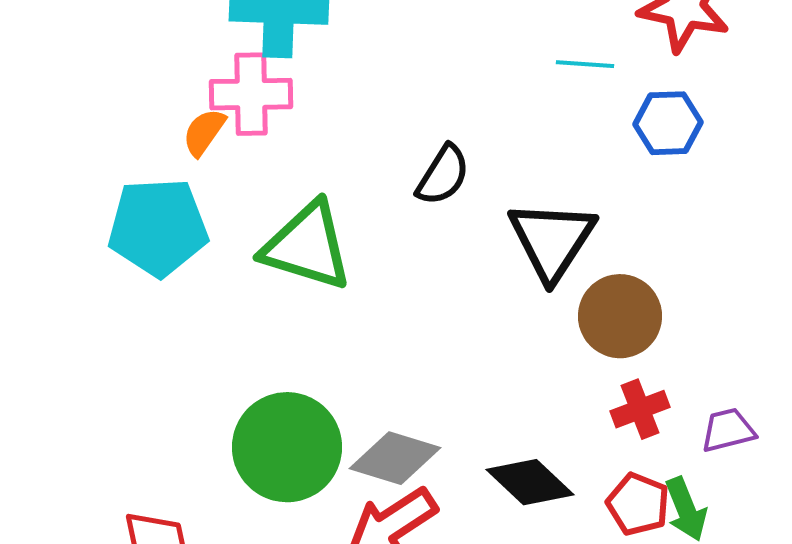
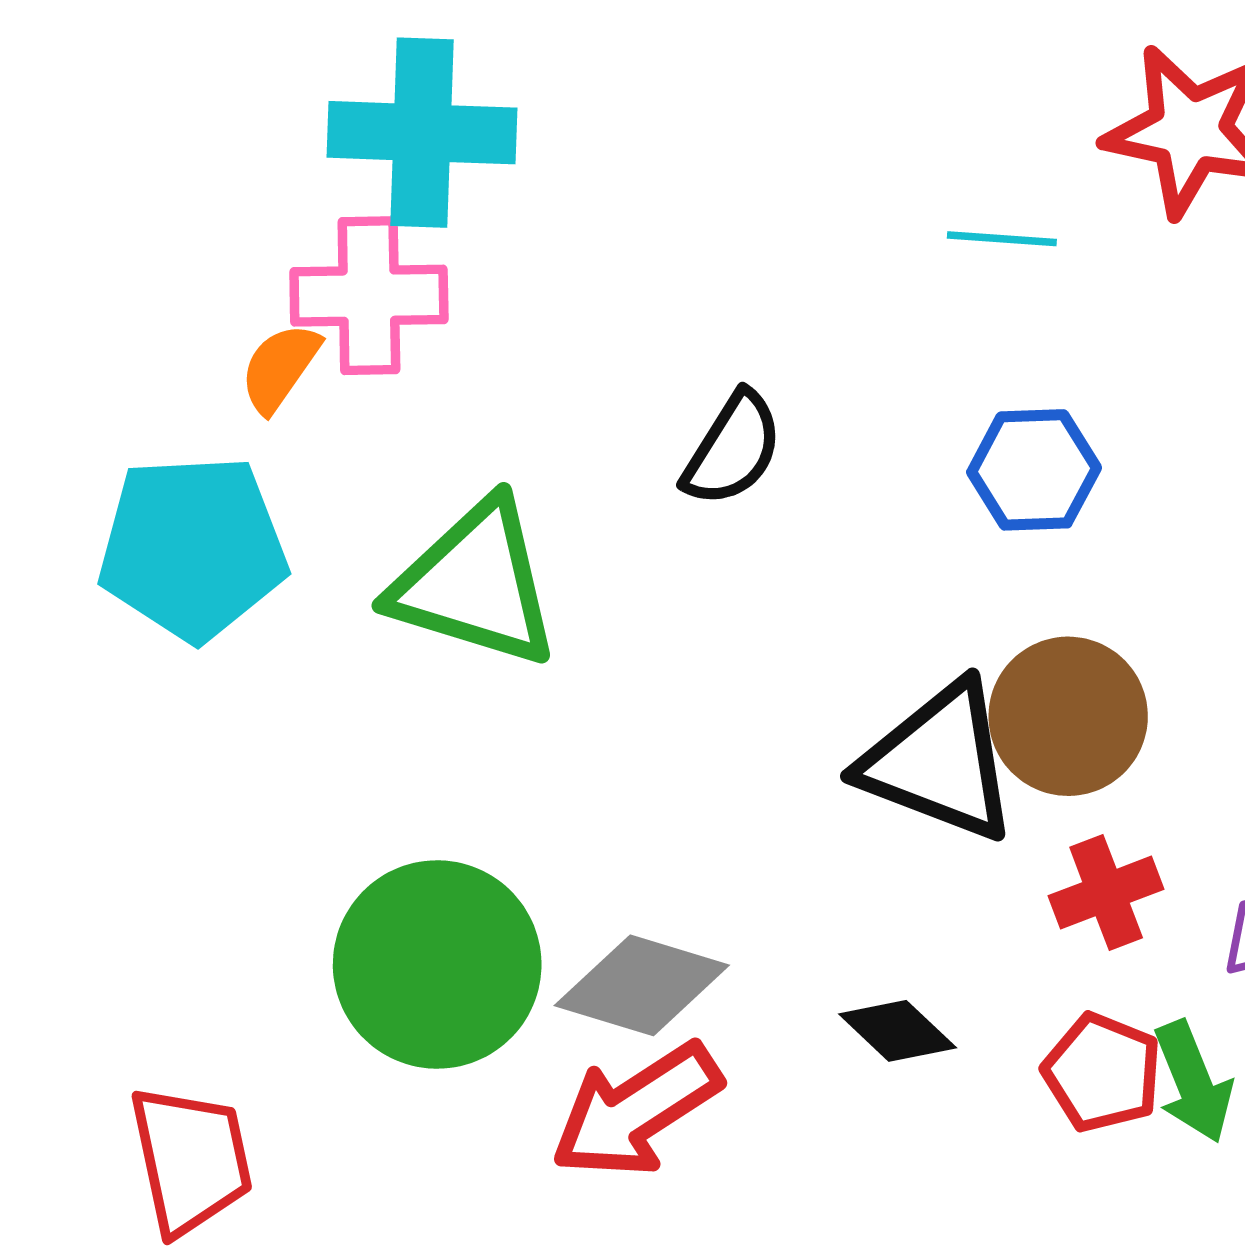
blue hexagon: (668, 123) -> (1034, 470), moved
black triangle: (552, 240) -> (939, 762), moved, turned -42
black diamond: (530, 482) -> (898, 1031), size x0.7

